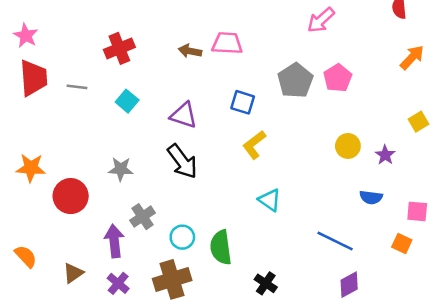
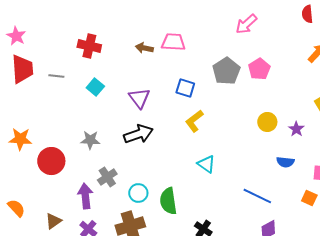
red cross: (119, 48) -> (89, 46), turned 35
purple triangle: (184, 115) -> (139, 98), turned 35
black arrow: (182, 161) -> (138, 134), turned -72

